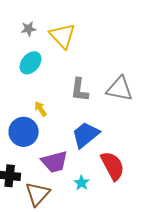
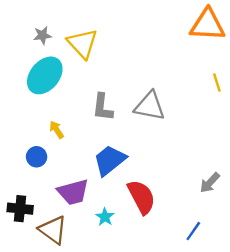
cyan ellipse: (31, 63) -> (45, 75), size x1.4
blue circle: (24, 132) -> (37, 157), size x0.6
brown triangle: (38, 194) -> (53, 230), turned -36

